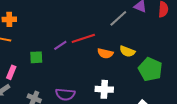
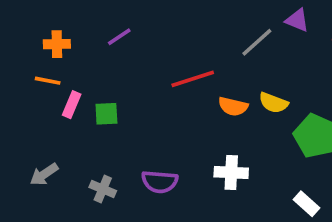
purple line: (60, 45) -> (119, 37), moved
pink rectangle: (11, 72) -> (72, 105), moved

